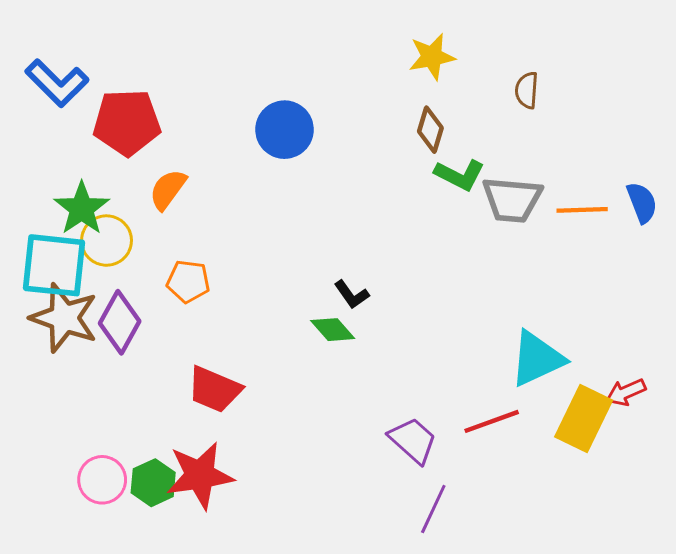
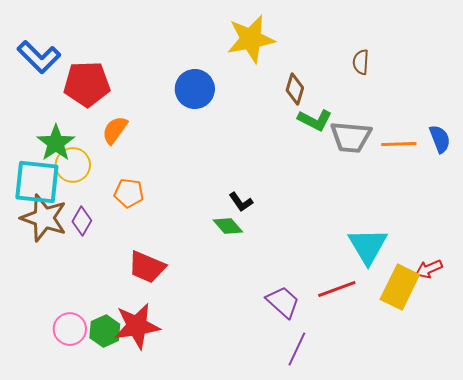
yellow star: (432, 57) -> (251, 39), moved, size x1.5
purple diamond: (120, 322) -> (82, 221), size x0.7
cyan triangle: (537, 359) -> (368, 246), turned -36

